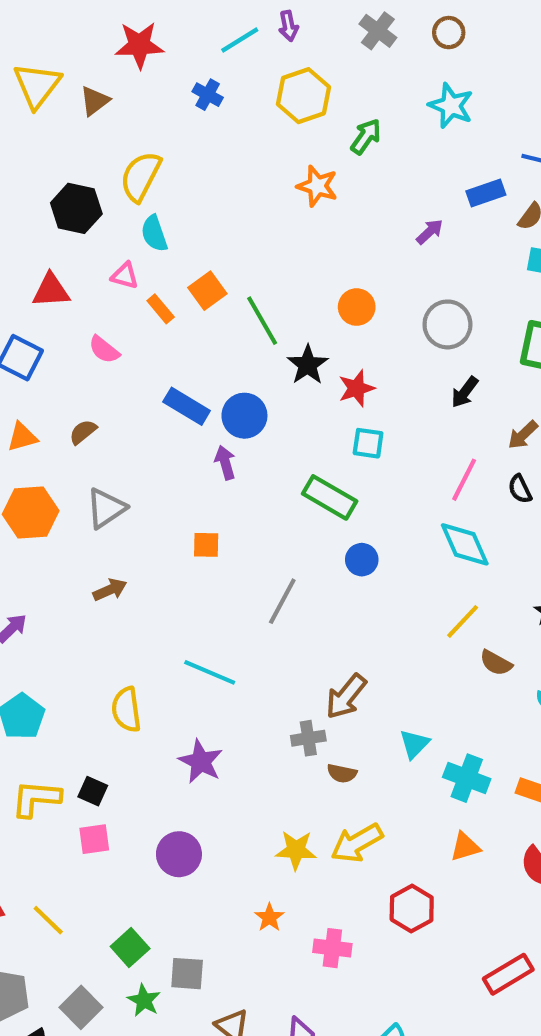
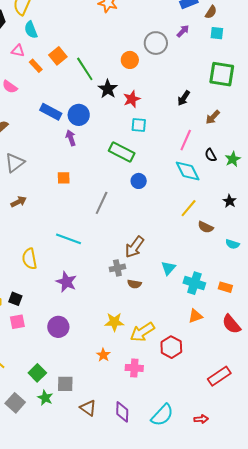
purple arrow: (430, 232) -> (183, 31), moved
gray circle: (447, 324) -> (156, 43), moved
black semicircle: (520, 489) -> (211, 155), moved
yellow arrow: (357, 843) -> (142, 332), moved

